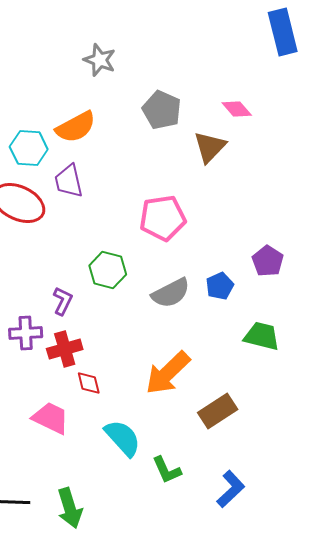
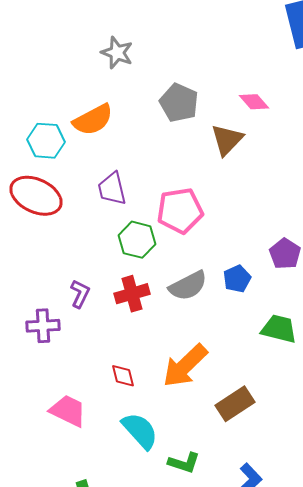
purple trapezoid: (69, 181) -> (112, 189), moved
green hexagon: (108, 270) -> (137, 240), moved
red cross: (65, 349) -> (132, 294), moved
red diamond: (89, 383) -> (123, 376), moved
green L-shape: (167, 470) -> (184, 463), turned -48

